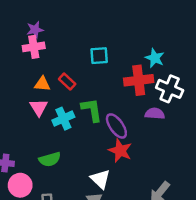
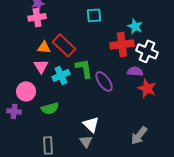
cyan square: (99, 56) -> (94, 15), moved
red rectangle: (67, 82) -> (64, 45), size x1.6
red star: (120, 151) -> (147, 88), moved
pink circle: (20, 185) -> (26, 91), moved

